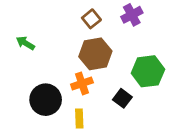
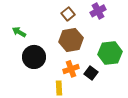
orange cross: (82, 83) -> (71, 69), moved
black circle: (46, 100) -> (34, 57), moved

